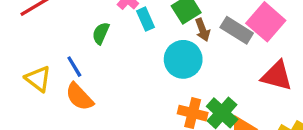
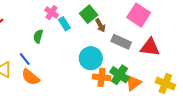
gray rectangle: (237, 30) -> (121, 42), moved
cyan circle: (183, 59) -> (91, 58), moved

